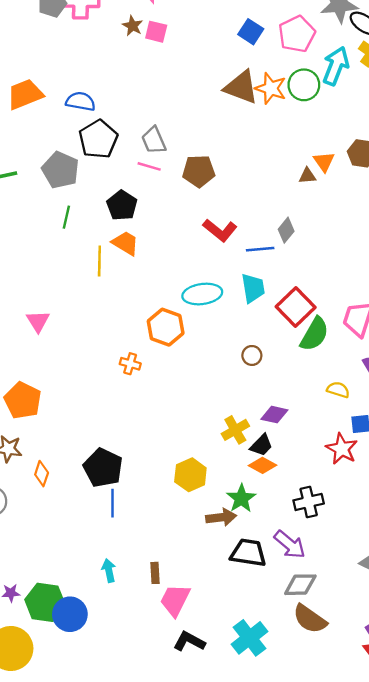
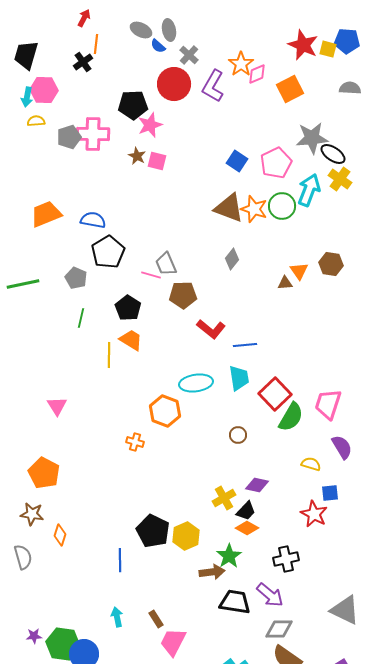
gray trapezoid: (154, 140) -> (166, 264), moved
gray pentagon: (60, 170) -> (76, 278), size x0.7
brown pentagon: (199, 171) -> (183, 295), moved
gray diamond: (286, 230) -> (232, 259), moved
black pentagon: (103, 468) -> (153, 531), moved
brown rectangle: (155, 573) -> (156, 619), turned -30

